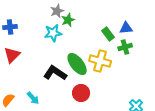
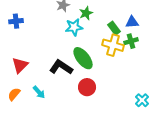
green star: (68, 20) -> (86, 13), moved
cyan star: (53, 33) -> (74, 27), moved
red triangle: (12, 55) -> (20, 65), moved
yellow cross: (100, 61) -> (113, 45), moved

